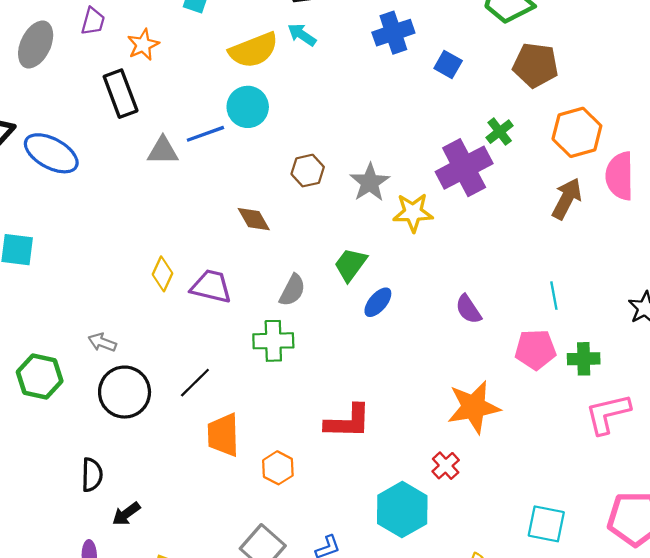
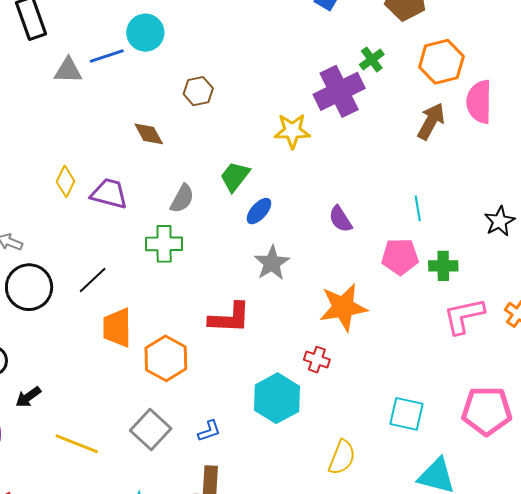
gray star: (370, 182) -> (272, 263), moved
red cross: (446, 466) -> (317, 360), turned -30
orange hexagon: (278, 468) -> (166, 358), size x1.5

